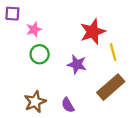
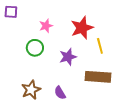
pink star: (34, 29) -> (46, 26), moved
purple star: (77, 64) -> (68, 57), turned -30
brown rectangle: (111, 87) -> (98, 77), turned 45

